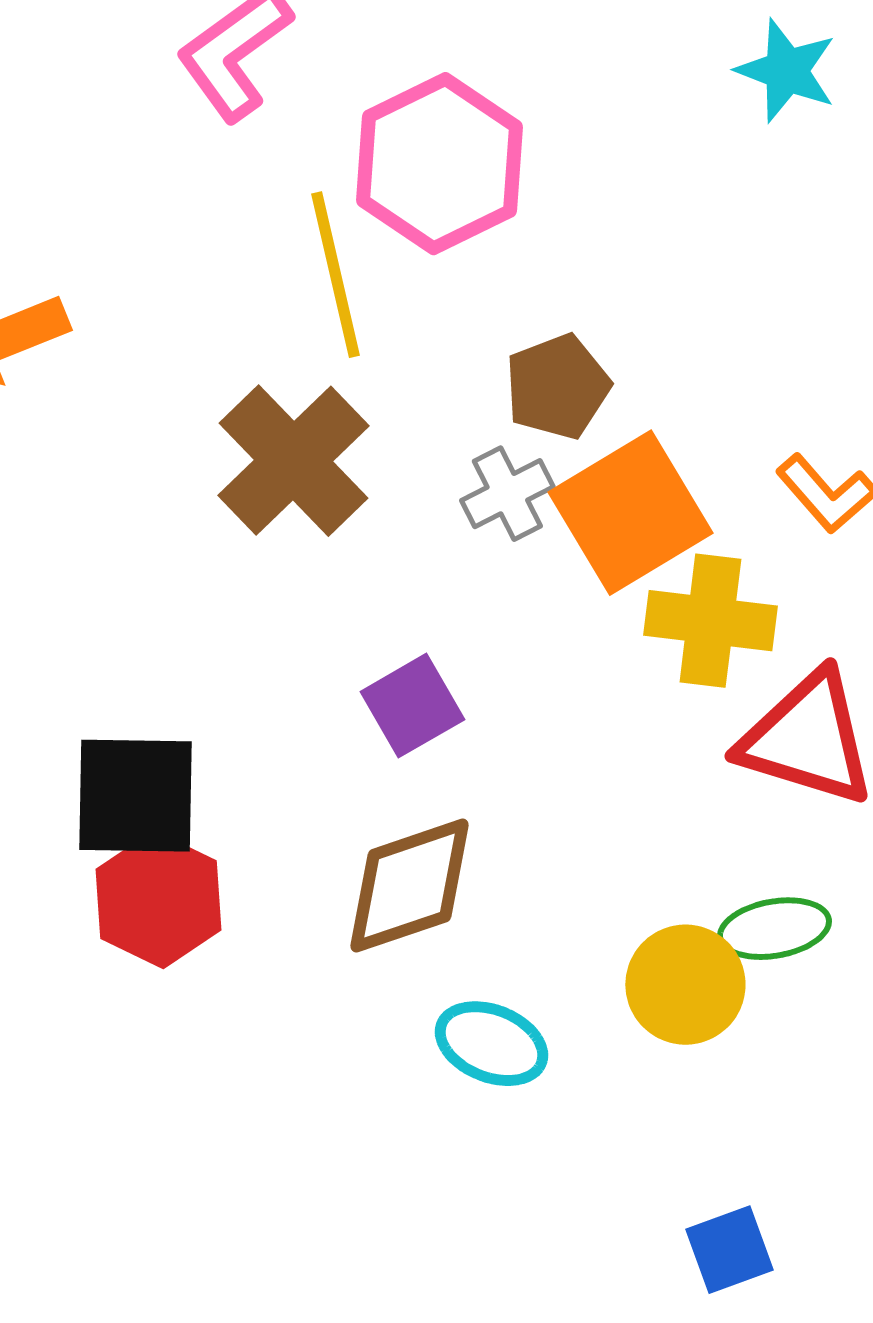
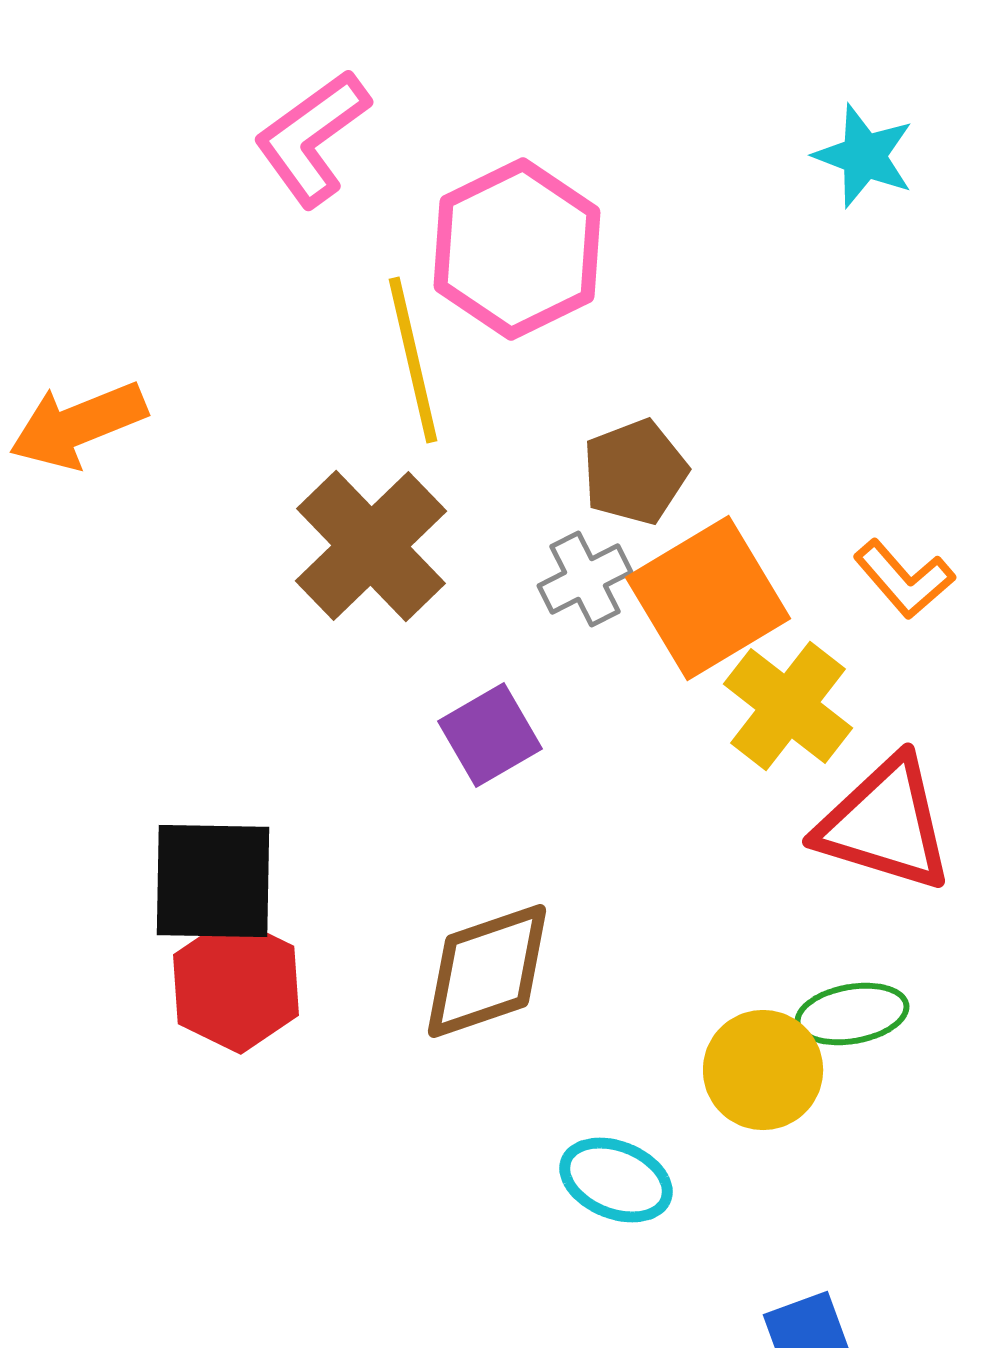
yellow cross: (710, 621) -> (788, 706), turned 31
purple square: (412, 706) -> (490, 735), moved
cyan ellipse: (491, 1044) -> (616, 1180), moved

